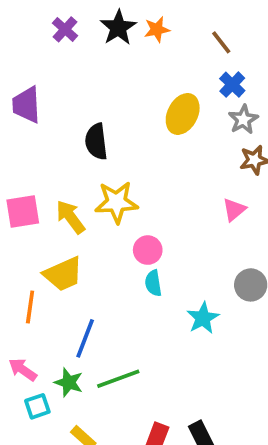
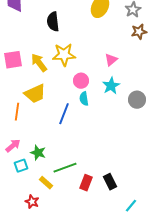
pink triangle: (234, 210) -> (111, 60), moved
cyan star: (203, 318) -> (111, 86), moved
blue line: (85, 338) -> (64, 114), moved
pink arrow: (23, 370) -> (13, 146), turned 105
green line: (118, 379) -> (65, 168), moved

